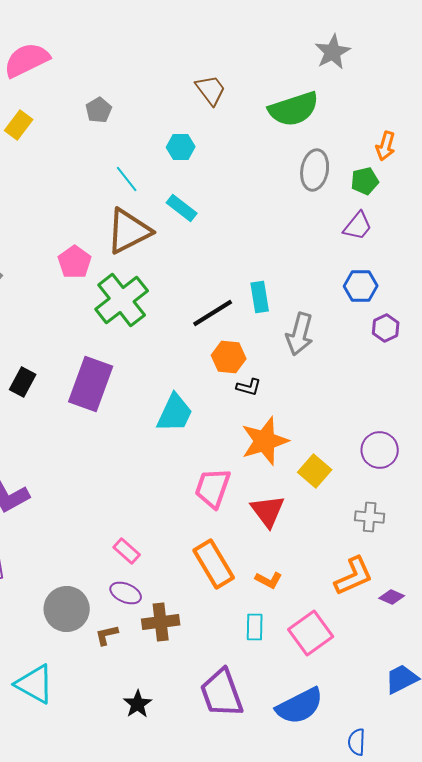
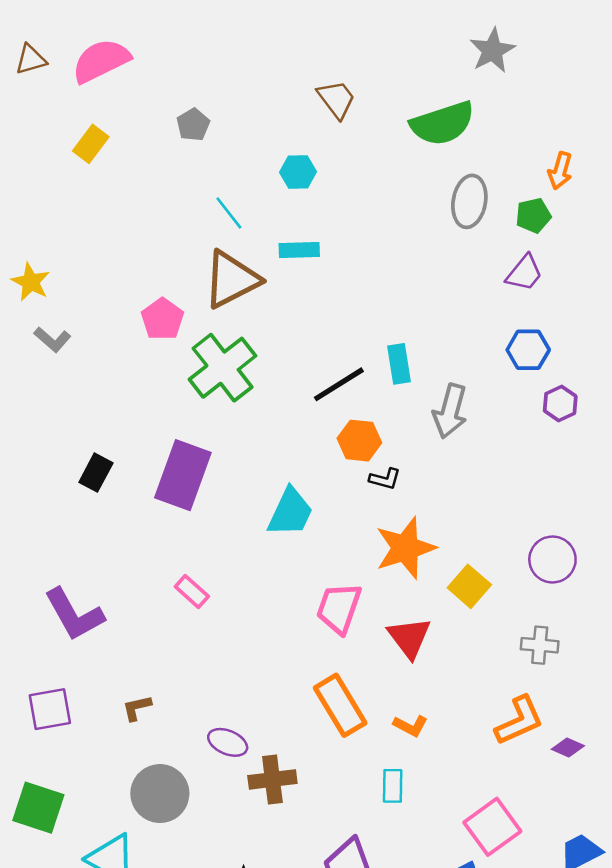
cyan rectangle: (182, 208) -> (299, 250), turned -40
pink rectangle: (127, 551) -> (192, 591), moved
gray circle: (67, 609) -> (160, 794), moved
pink square: (311, 633) -> (492, 827), moved
brown L-shape: (107, 635) -> (137, 708), moved

